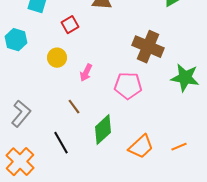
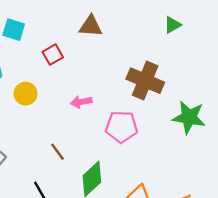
yellow circle: (57, 58) -> (25, 94), moved
pink arrow: (86, 73) -> (81, 102), moved, turned 54

